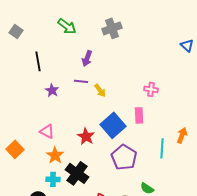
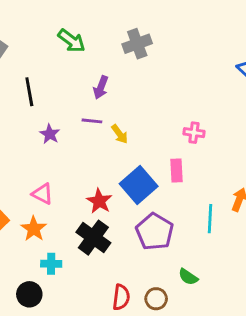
orange star: (55, 155) -> (34, 229), moved
black cross: (77, 173) -> (93, 238), moved

